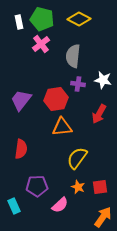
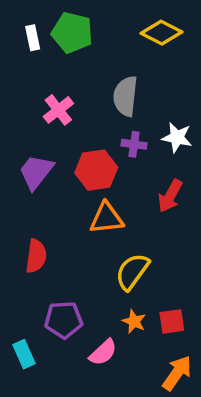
yellow diamond: (79, 19) -> (162, 33), moved
pink cross: (41, 44) -> (58, 110), moved

